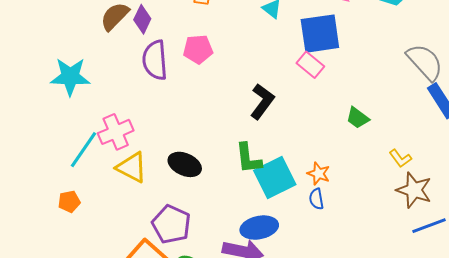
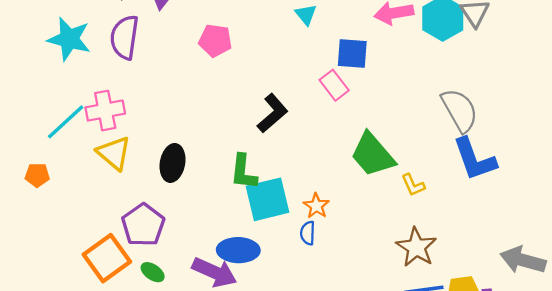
blue square: (320, 34) -> (352, 53), size x0.7
purple semicircle: (155, 60) -> (125, 37), moved
green trapezoid: (358, 118) -> (373, 155), size x1.8
yellow L-shape: (400, 158) -> (413, 185), moved
black ellipse: (185, 164) -> (173, 163), turned 64

